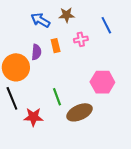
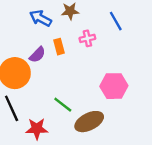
purple semicircle: (36, 52) -> (37, 55), turned 42
green line: (57, 97) -> (63, 105), turned -30

